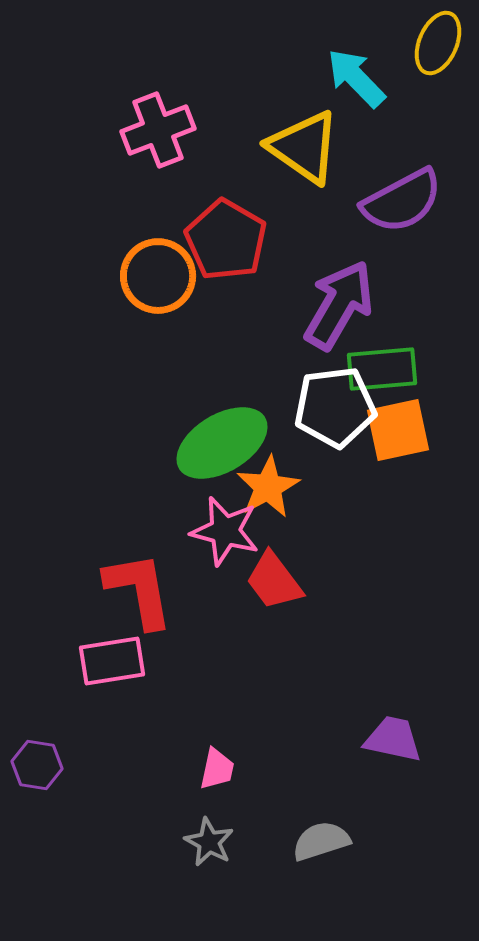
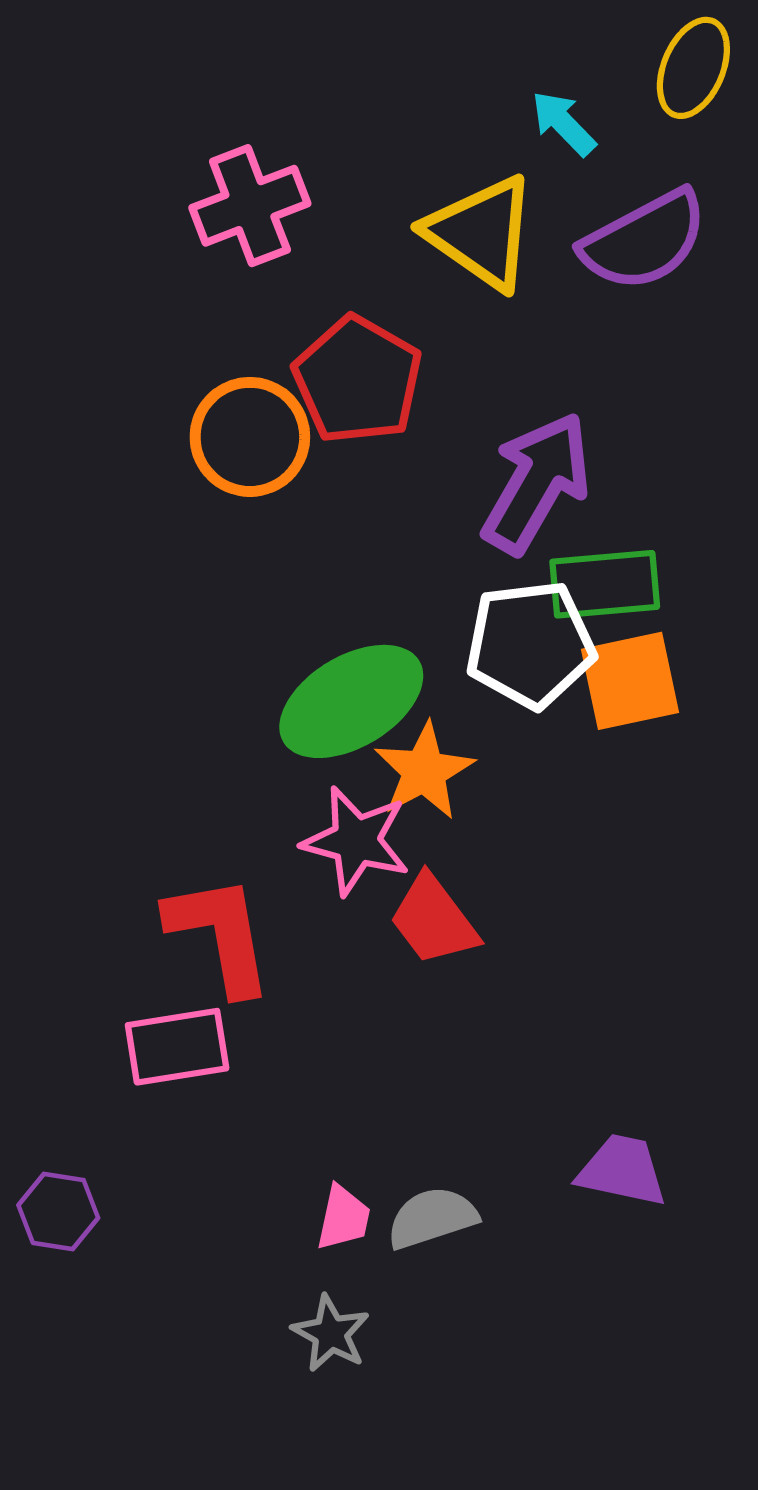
cyan arrow: (356, 78) -> (564, 123), size x0.7
purple semicircle: (402, 201) -> (644, 241), moved
gray semicircle: (321, 841) -> (432, 1218), moved

